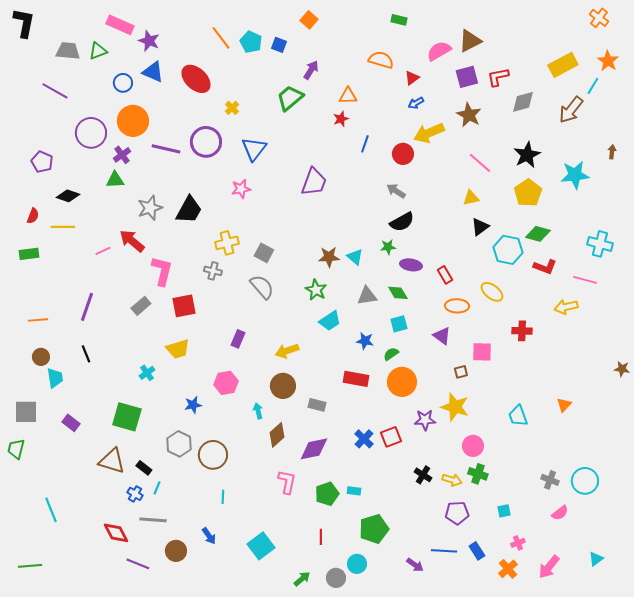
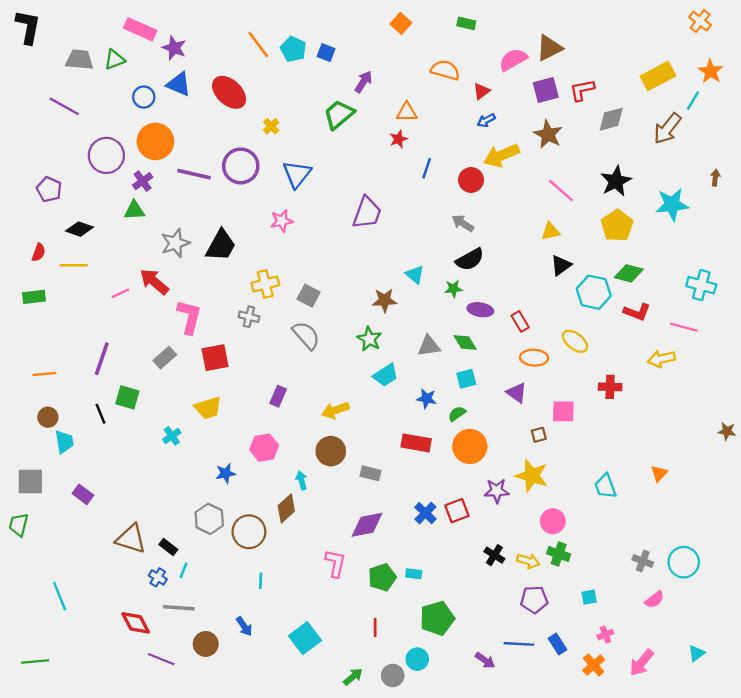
orange square: (309, 20) -> (401, 23), moved
cyan triangle: (355, 257) -> (415, 275), moved
green square: (127, 417) -> (127, 397), moved, size x0.7
brown diamond: (277, 435) -> (286, 508), moved

